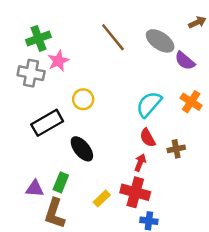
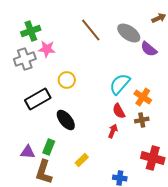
pink star: (58, 61) -> (47, 49), turned 30
gray cross: (31, 73) -> (25, 59), turned -30
orange cross: (191, 102) -> (143, 97), moved
red cross: (135, 192) -> (153, 158), moved

